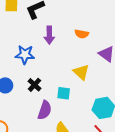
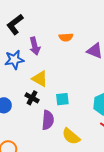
blue star: (25, 55) -> (14, 60), moved
yellow triangle: (81, 72) -> (40, 79), moved

